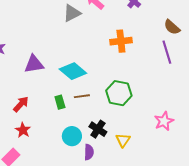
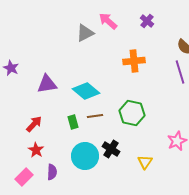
cyan circle: (72, 136) -> (85, 156), size x1.4
yellow triangle: (123, 140) -> (145, 162), moved
purple semicircle: (89, 152) -> (52, 172), moved

